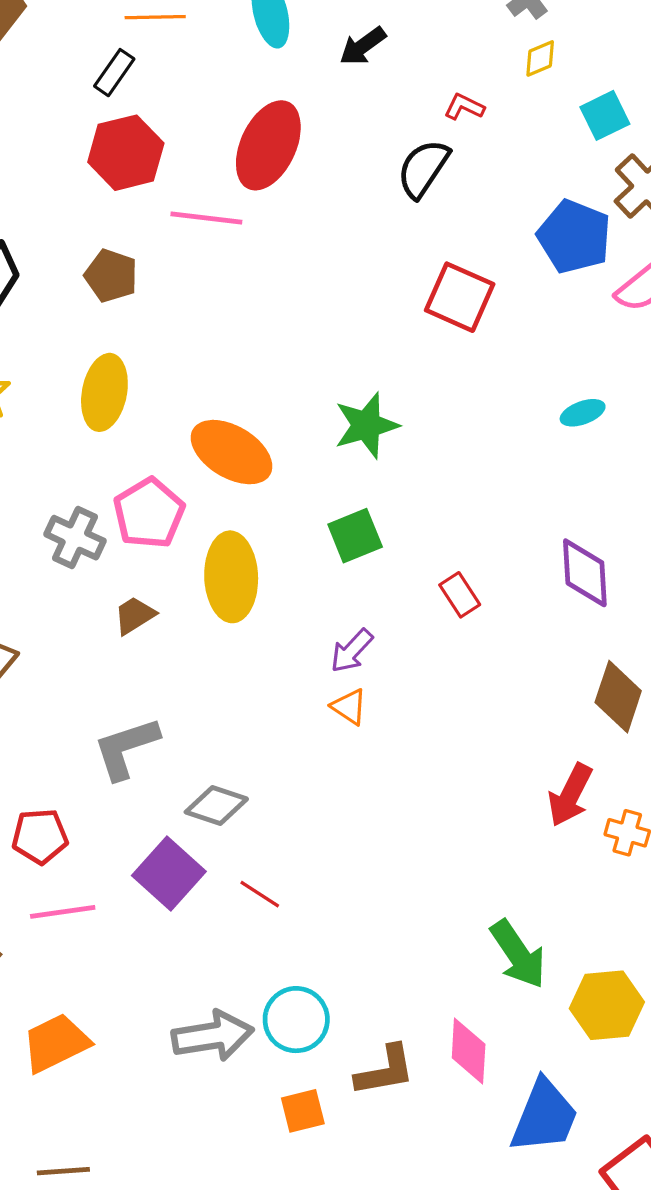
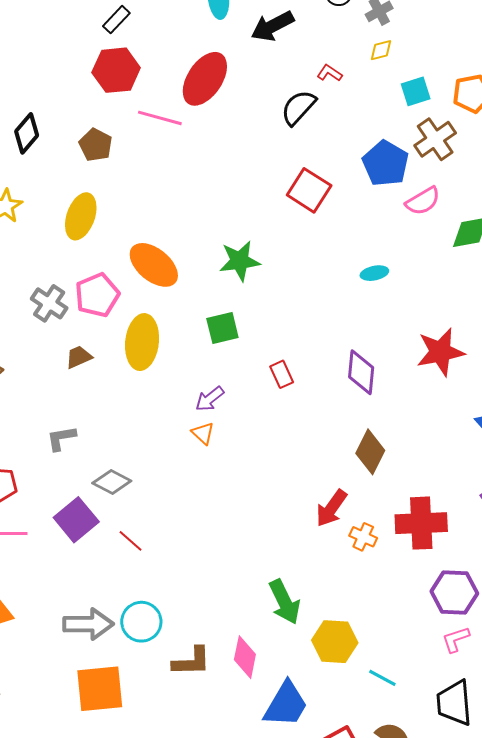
black arrow: (363, 46) -> (272, 26), size x1.4
gray L-shape: (126, 748) -> (61, 438), size x0.7
orange square: (303, 1111) -> (100, 689), moved, size x1.8

